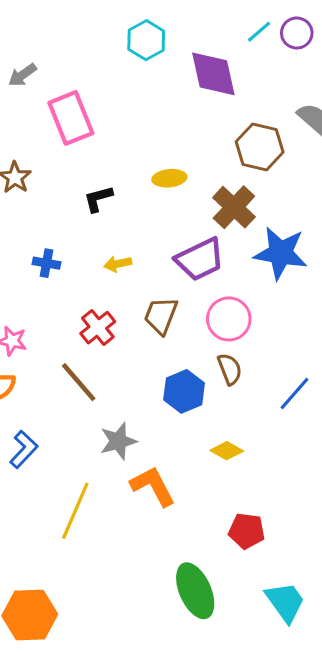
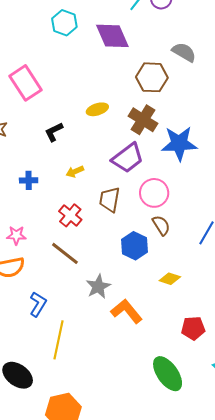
yellow line: (75, 511) -> (59, 340), moved

